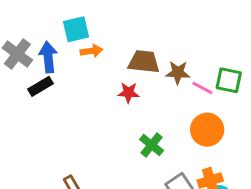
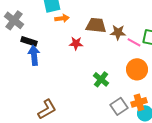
blue arrow: (48, 57) -> (34, 55), moved
black rectangle: (40, 86) -> (29, 41), turned 49
red star: (128, 93) -> (76, 43), moved

